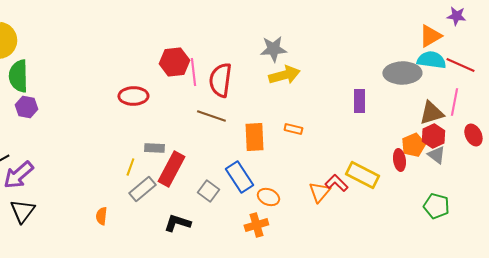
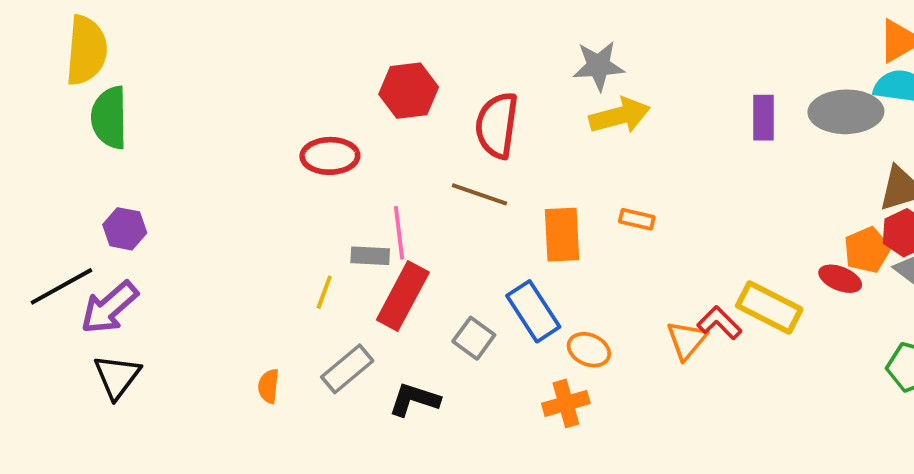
pink line: (193, 72) -> (399, 233), moved
purple rectangle: (359, 101) -> (763, 118), moved
purple hexagon: (26, 107) -> (125, 229), moved
red ellipse: (399, 160) -> (840, 279), turned -60
gray rectangle: (142, 189) -> (347, 369), moved

